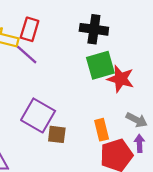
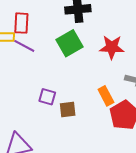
green square: (100, 65) -> (70, 43), moved
purple square: (38, 115) -> (47, 97), size x0.6

